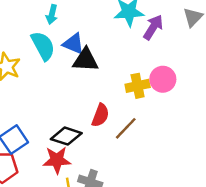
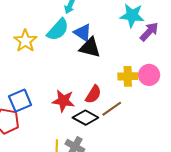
cyan semicircle: (43, 46) -> (58, 30), turned 60
black diamond: (66, 136) -> (85, 118), moved
red star: (57, 160) -> (63, 101), moved

